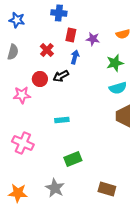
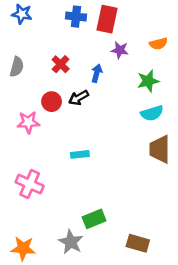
blue star: (17, 20) -> (22, 14), moved
red rectangle: (71, 35) -> (107, 19), moved, size x1.5
green rectangle: (73, 159) -> (94, 219), moved

